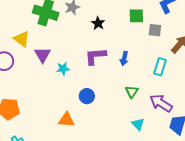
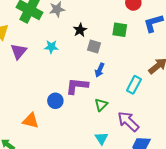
gray square: (155, 30) -> (94, 47), moved
purple L-shape: (95, 56) -> (77, 86), moved
cyan star: (63, 69) -> (51, 47), moved

